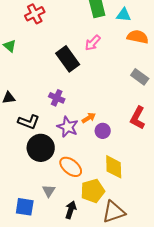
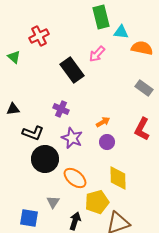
red cross: (35, 14) -> (39, 36), moved
cyan triangle: (124, 15) -> (121, 32), moved
orange arrow: (89, 118) -> (103, 122), moved

